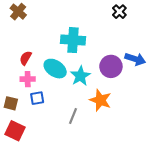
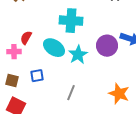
pink cross: (28, 79) -> (14, 52), moved
orange star: (100, 100) -> (119, 94), moved

